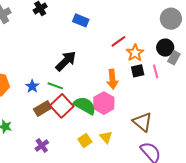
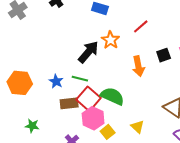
orange star: (135, 53) -> (110, 40), moved
pink hexagon: (104, 103) -> (93, 118), moved
brown rectangle: (43, 109) -> (69, 103), turned 30
yellow square: (85, 141) -> (108, 132), moved

